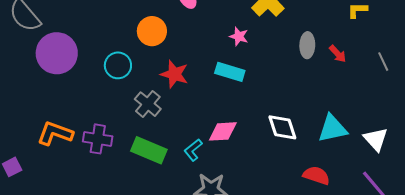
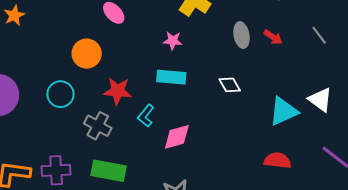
white diamond: (282, 127) -> (230, 85), moved, size x0.7
white triangle: (376, 139) -> (320, 100), moved
cyan L-shape: (193, 150) -> (146, 116), moved

